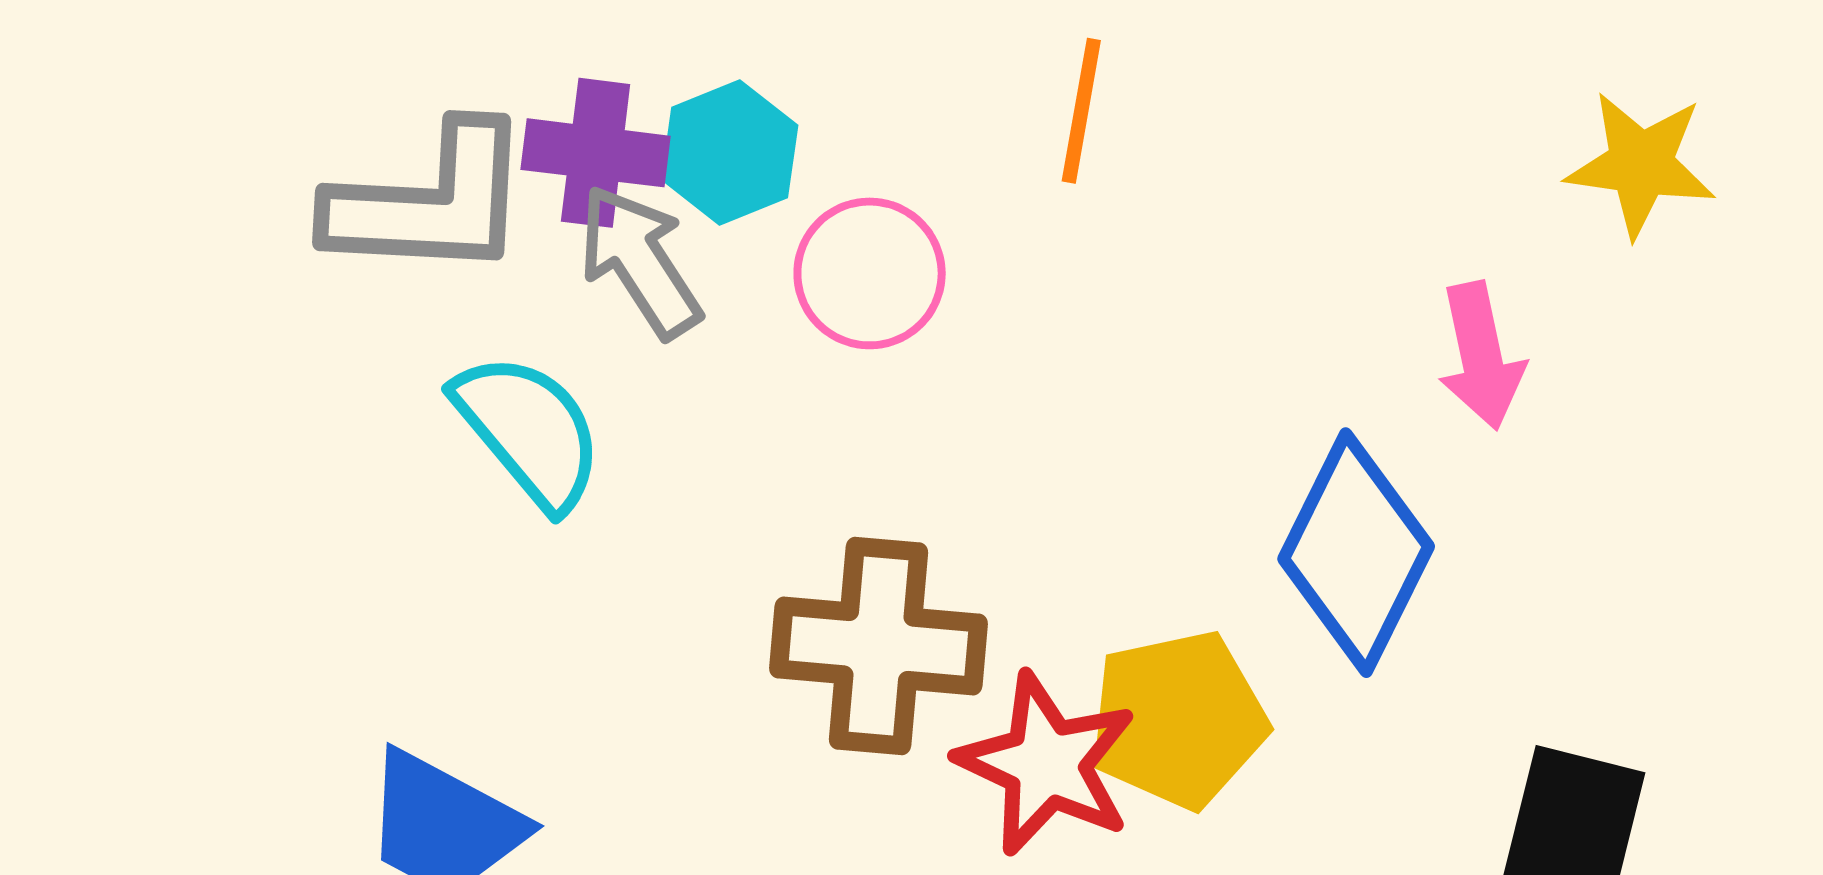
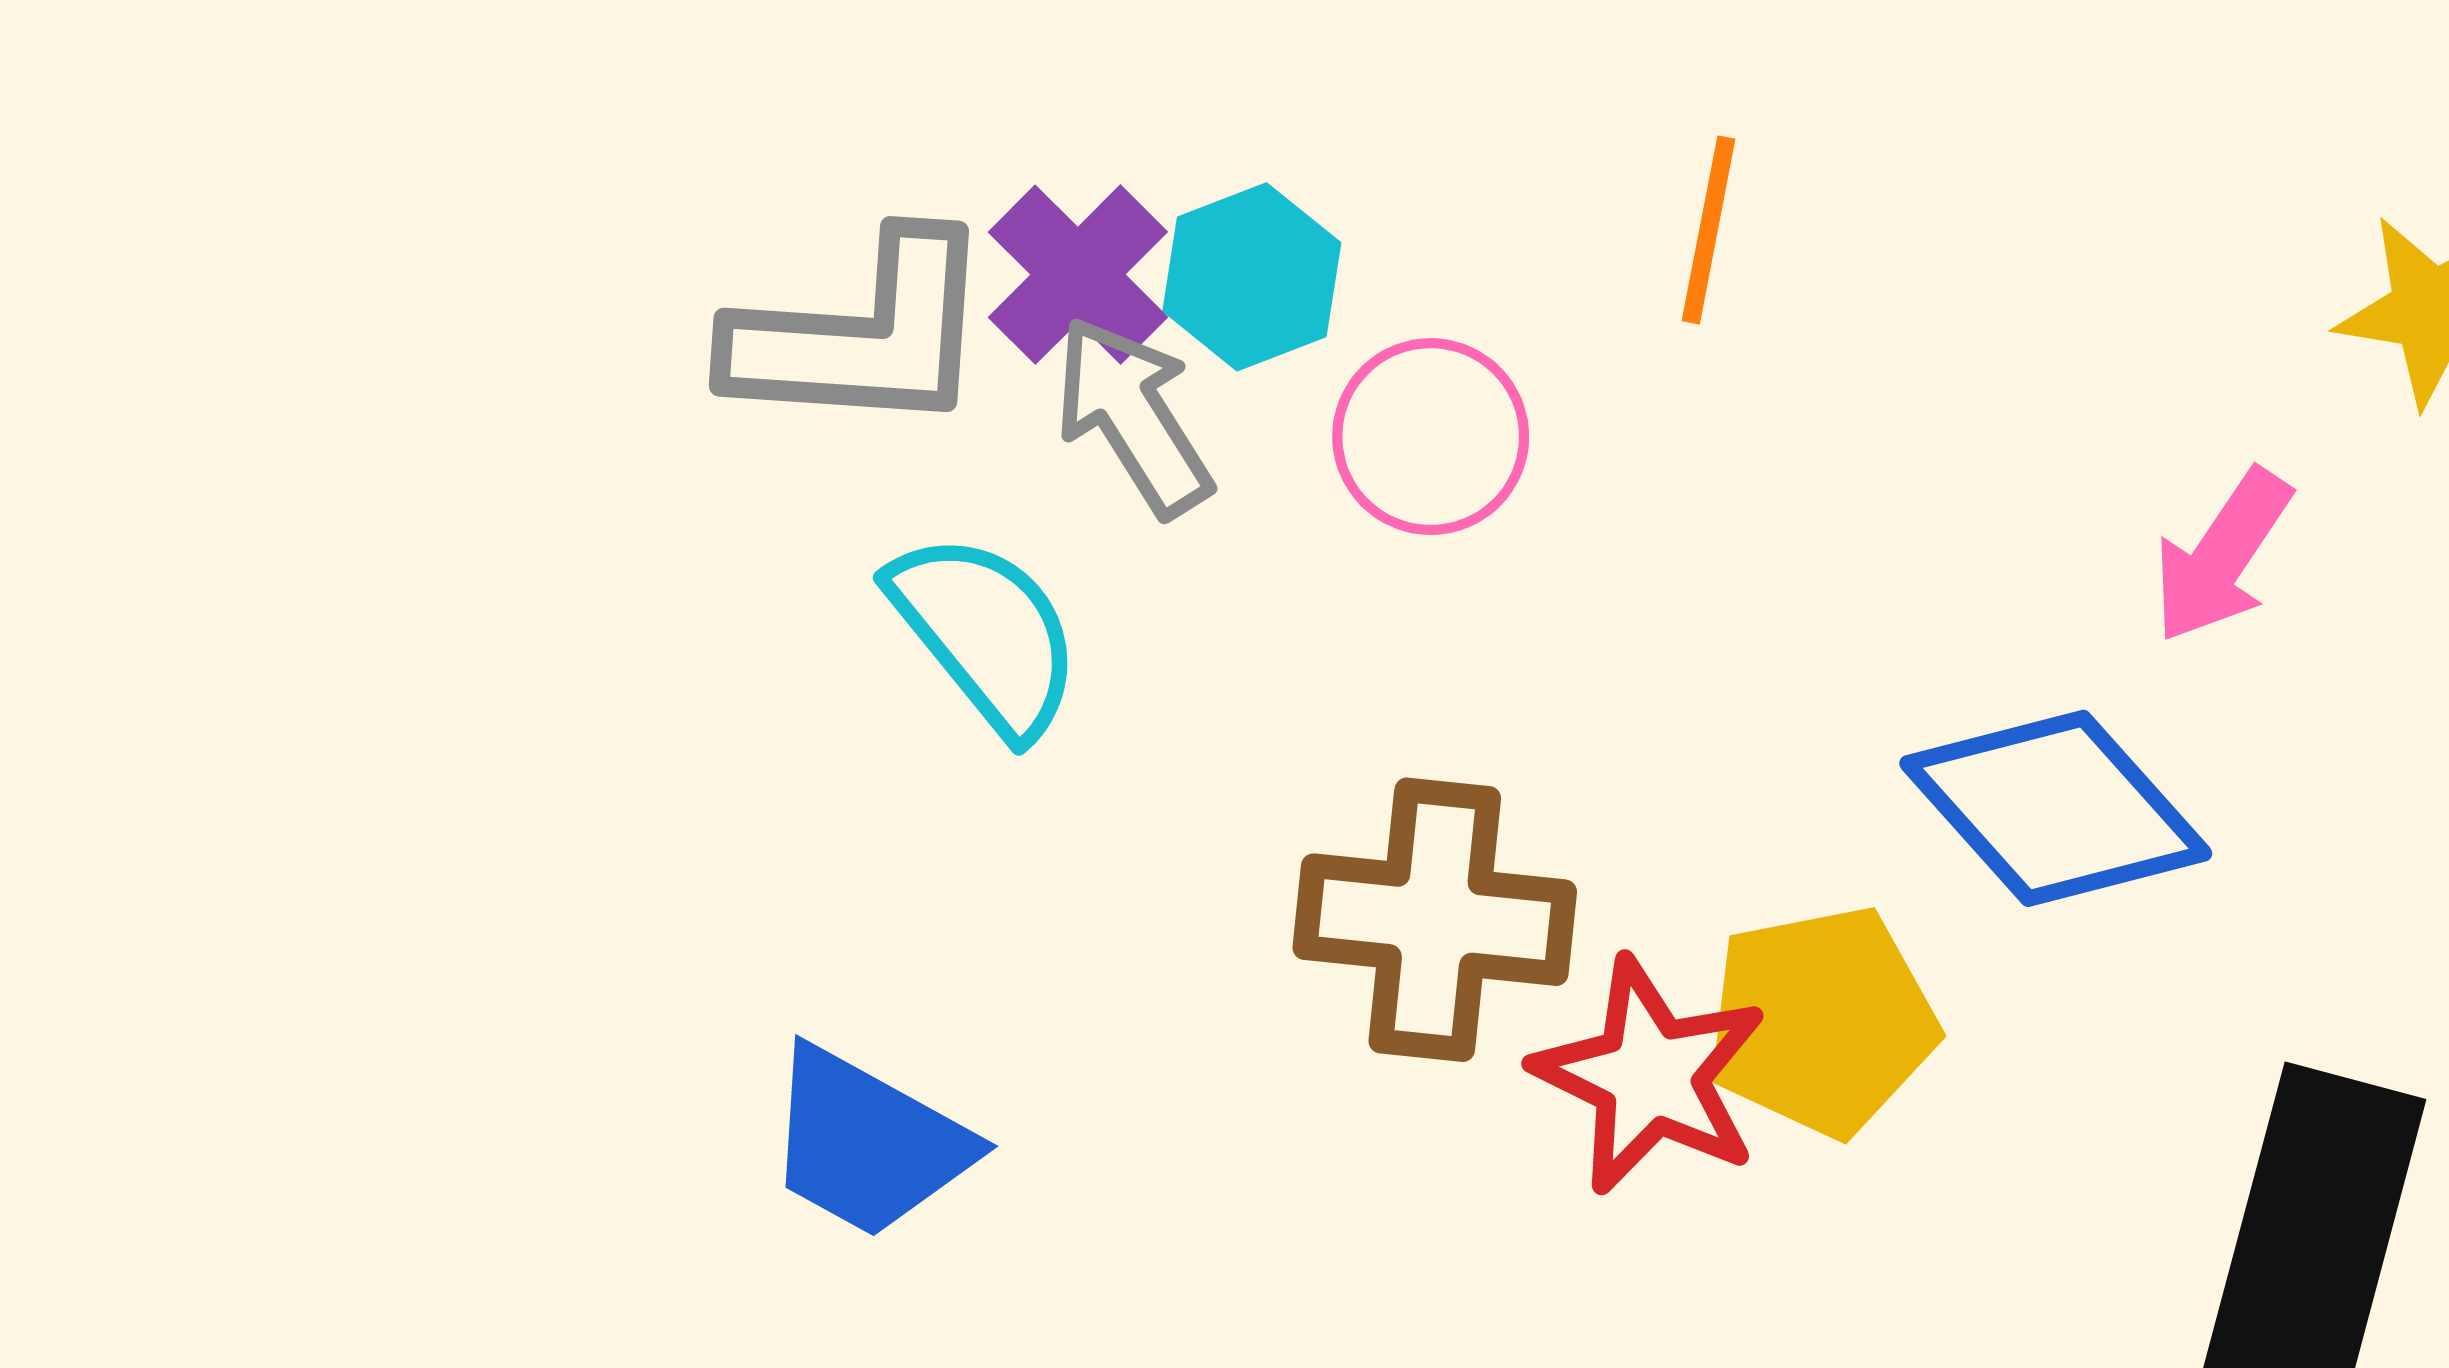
purple cross: (596, 153) -> (1078, 275), turned 37
pink arrow: (1481, 356) -> (2222, 556), turned 45
blue diamond: (1356, 553) -> (2056, 808), turned -69

